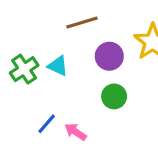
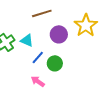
green circle: (114, 96) -> (55, 63), moved
blue line: (47, 124) -> (38, 57), moved

